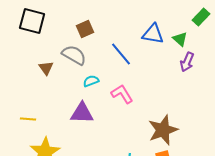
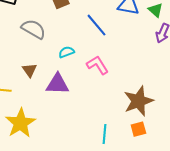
gray semicircle: (74, 55) -> (33, 29), moved
brown triangle: (46, 68) -> (29, 70), moved

